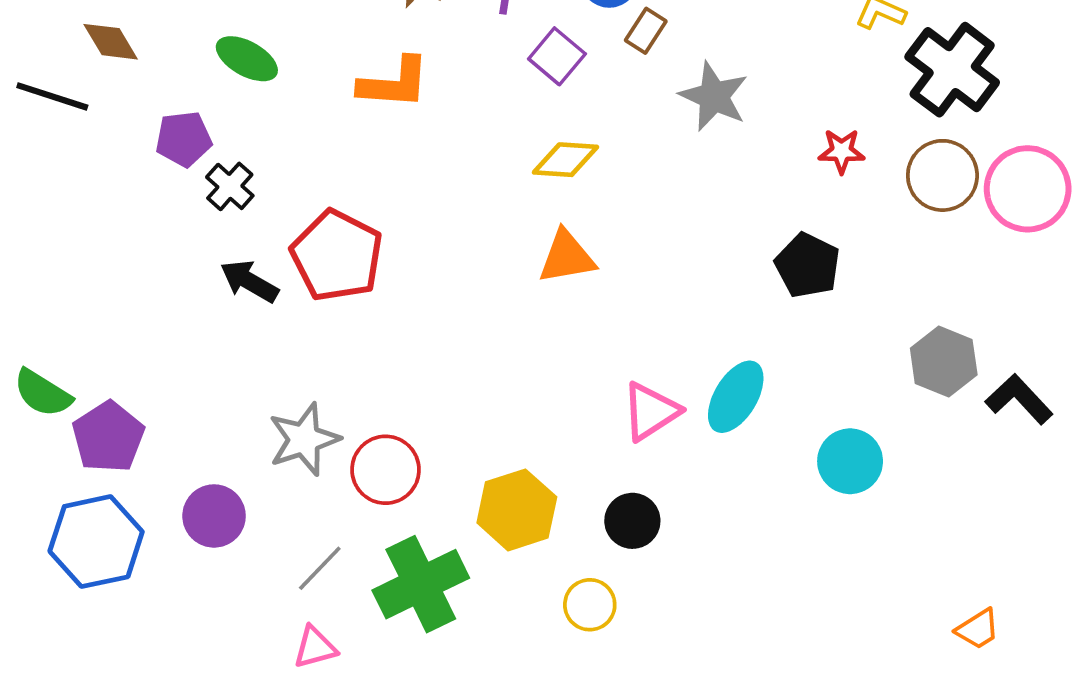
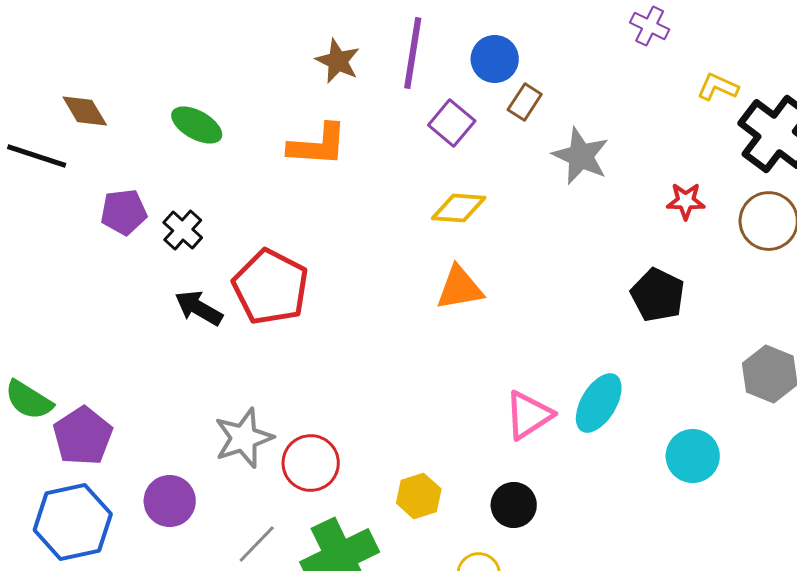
purple pentagon: (184, 139) -> (124, 212), moved
yellow hexagon: (517, 510) -> (419, 496), size x0.7

